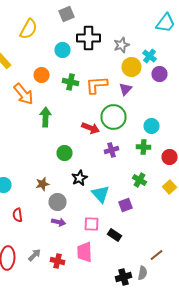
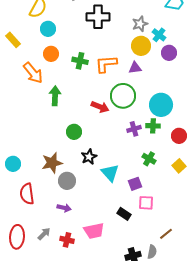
gray star: (122, 45) -> (140, 24), moved
cyan circle: (62, 50) -> (48, 29), moved
purple triangle: (126, 89) -> (135, 68), turned 40
cyan circle: (152, 126) -> (161, 105), size x1.5
purple cross: (112, 150) -> (134, 129), moved
brown star: (42, 184) -> (52, 163), size x1.5
red semicircle: (18, 215) -> (27, 194), size x1.5
purple arrow: (58, 222) -> (64, 208), moved
pink square: (92, 224) -> (146, 203), moved
pink trapezoid: (84, 252) -> (94, 231), turned -100

